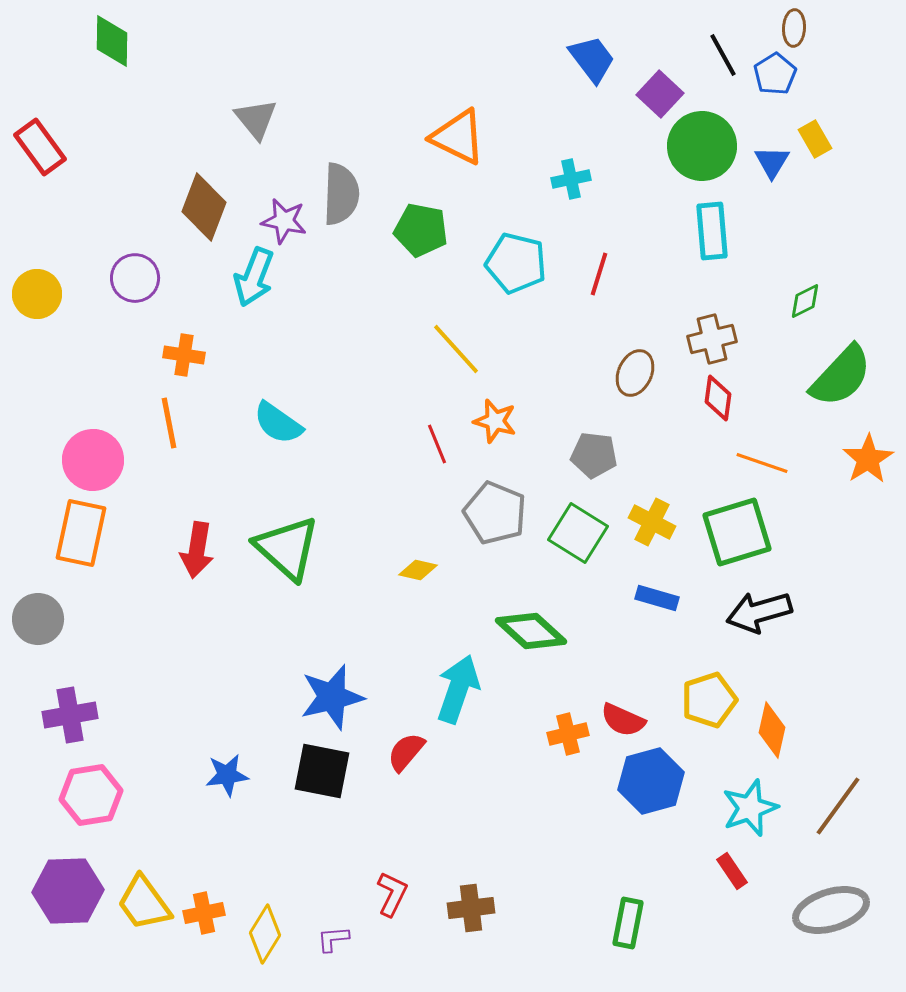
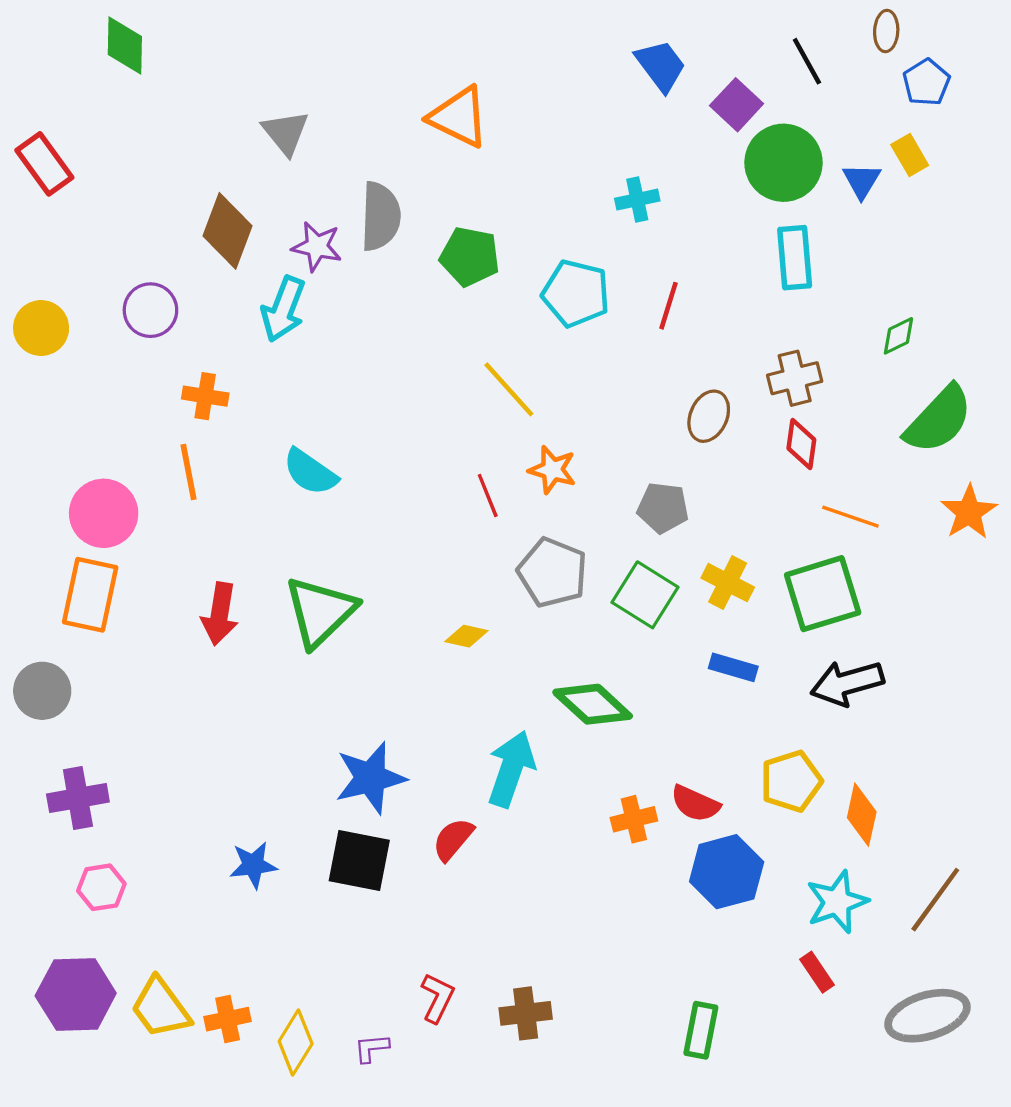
blue pentagon: (775, 74) -> (926, 82), moved
orange triangle: (458, 137) -> (459, 117), moved
green triangle: (287, 548) -> (320, 612), turned 34
pink hexagon: (91, 795) -> (101, 887), size x0.7

